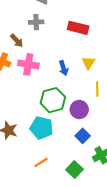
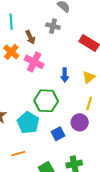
purple circle: (79, 109) -> (80, 122), moved
blue square: (83, 136) -> (58, 134), moved

